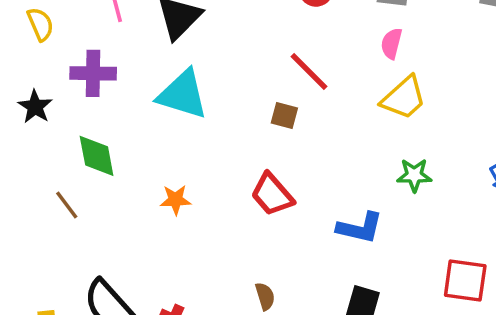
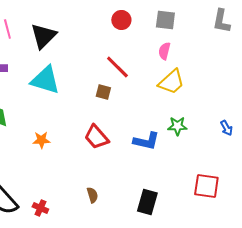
blue L-shape: (360, 228) -> (146, 141), moved

